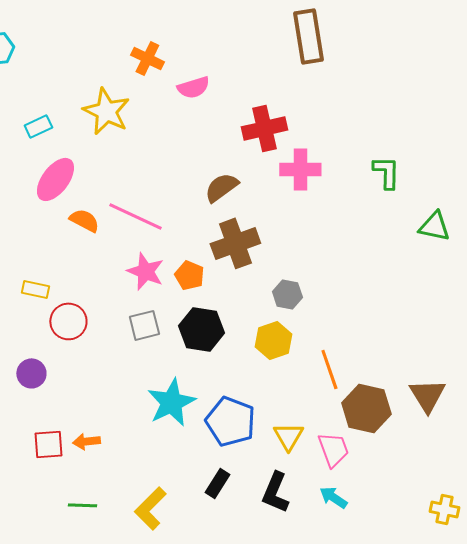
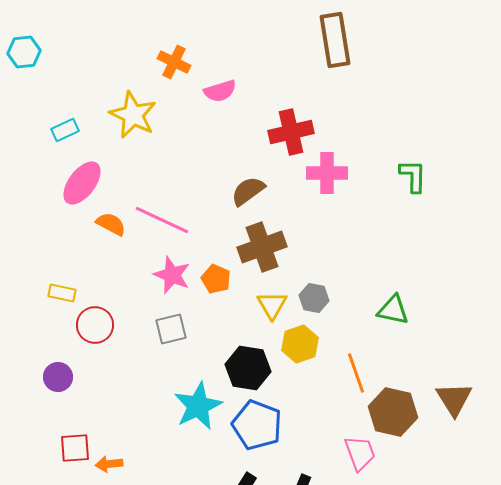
green triangle: (434, 226) -> (393, 310), moved
black hexagon: (201, 329) -> (248, 368), moved
yellow triangle: (288, 436) -> (272, 305), moved
orange arrow: (86, 441) -> (109, 464), moved

